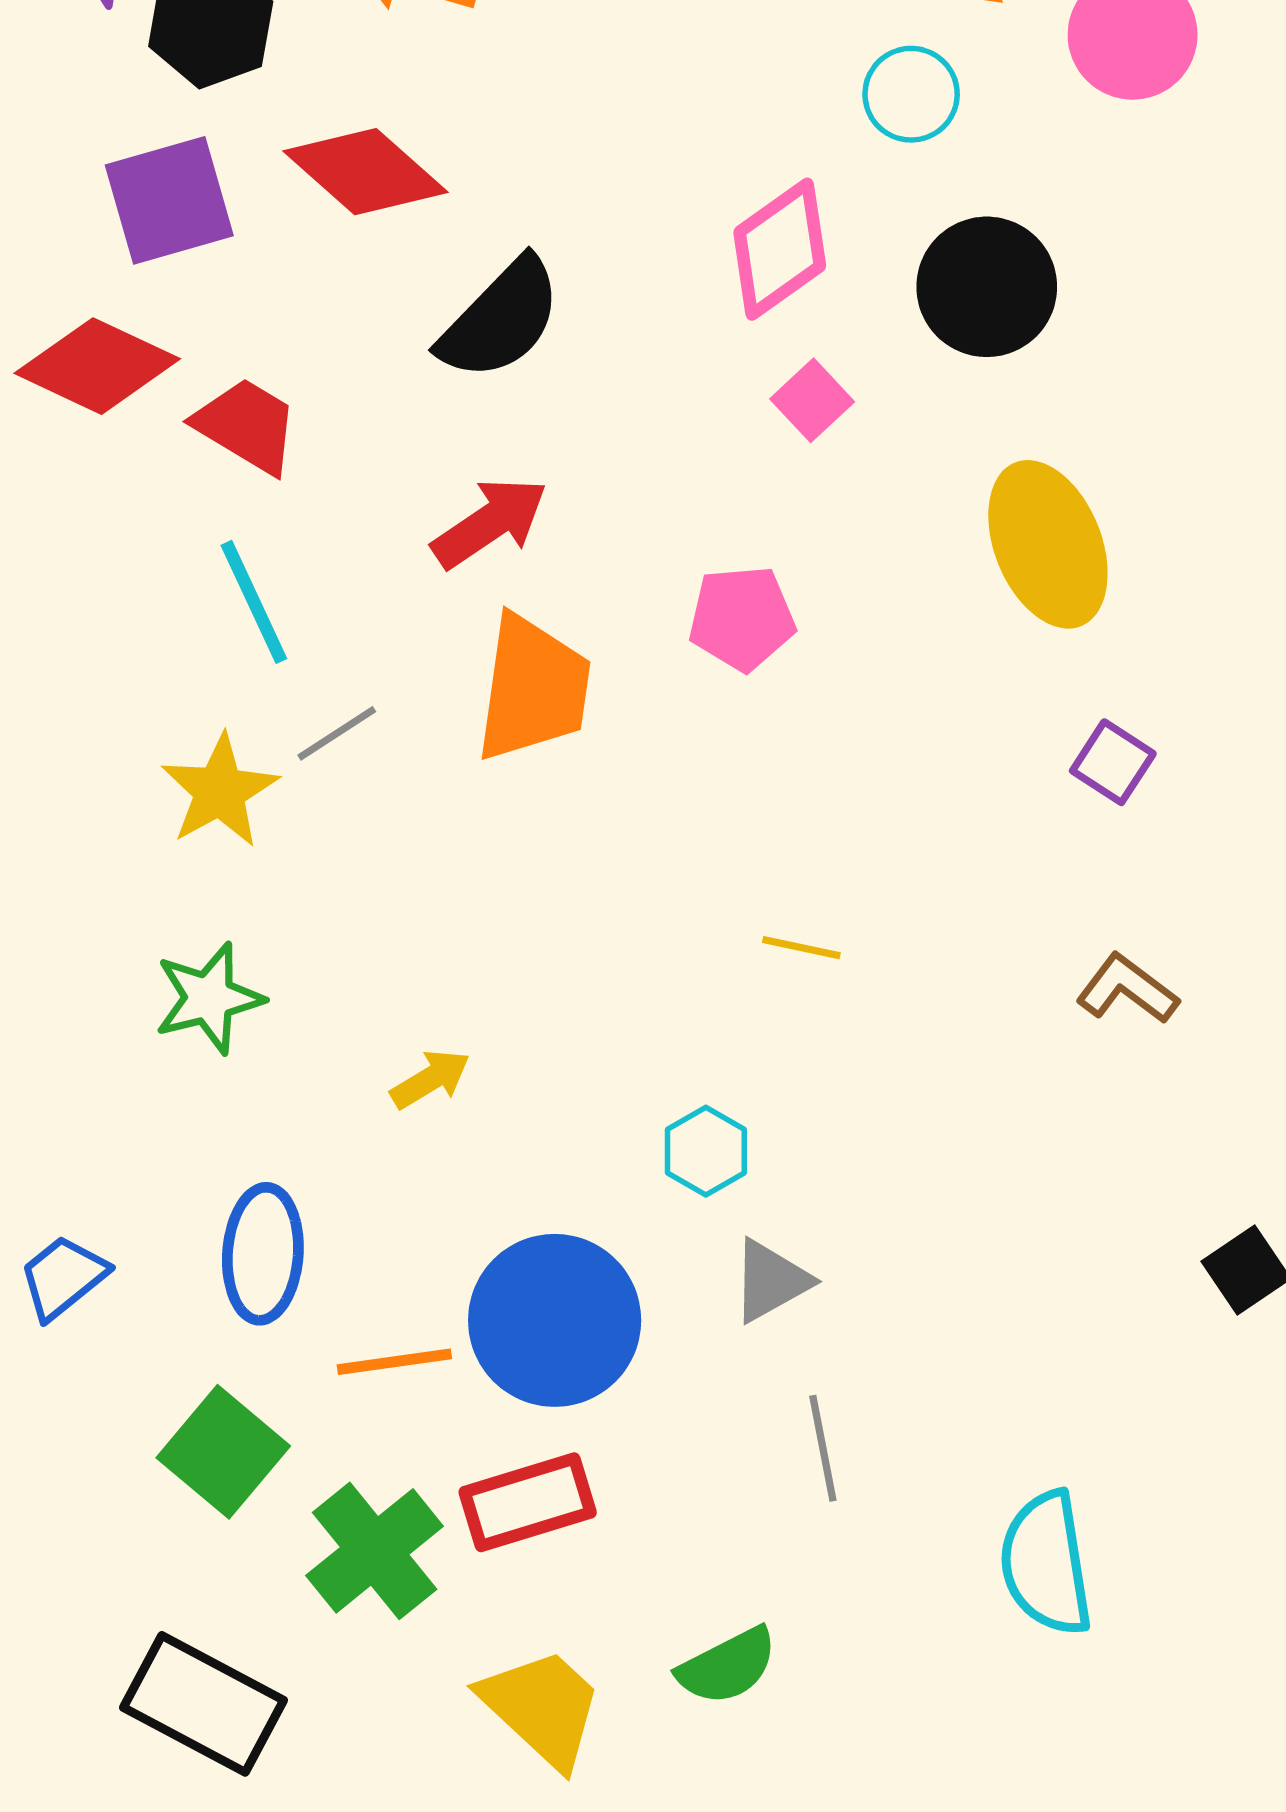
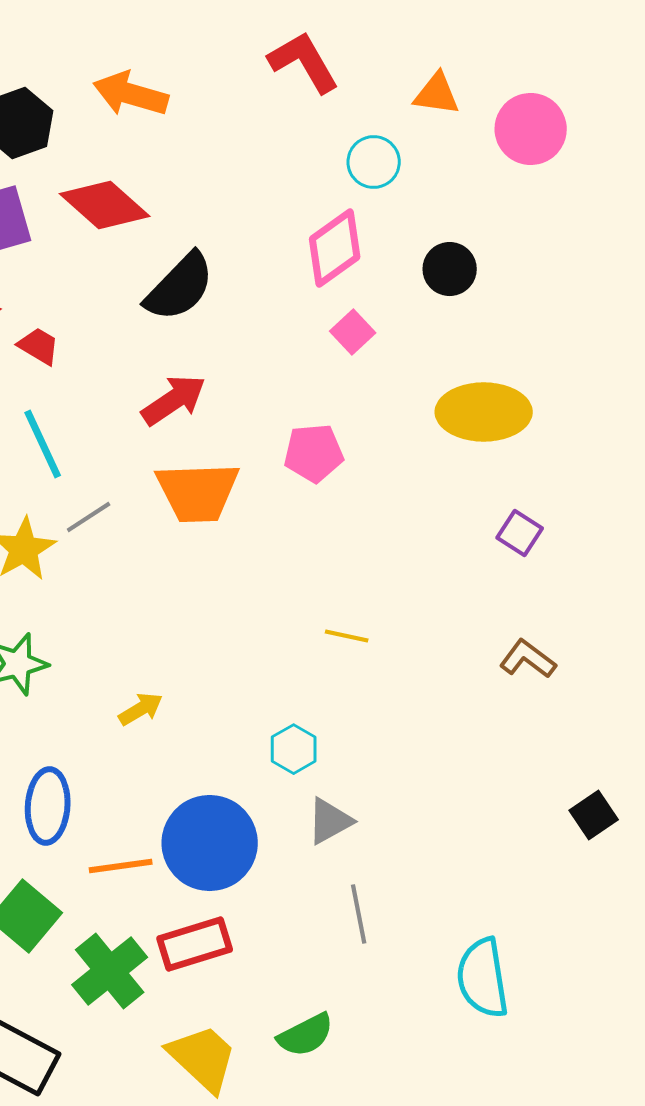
cyan circle: (911, 94) -> (374, 162), moved
black circle: (987, 287) -> (450, 269), size x0.7
red trapezoid: (247, 425) -> (39, 346), size x0.7
yellow ellipse: (1048, 544) -> (484, 412), turned -68
orange trapezoid: (533, 688) -> (198, 492), turned 80

